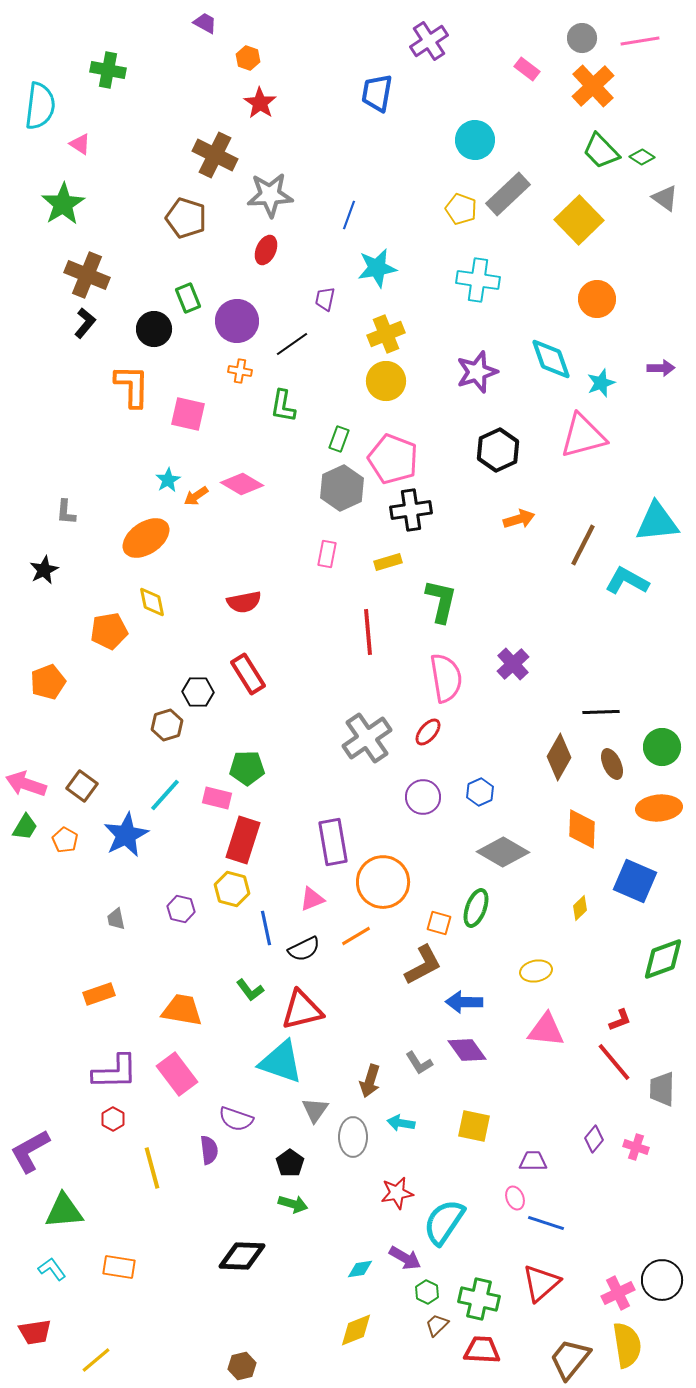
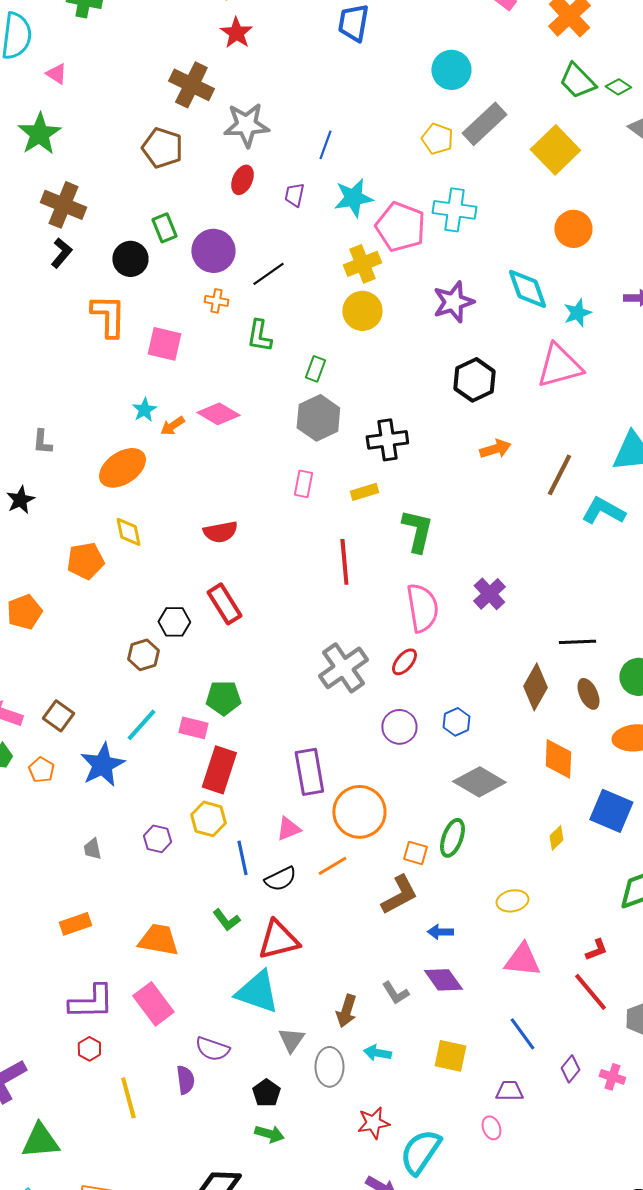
purple trapezoid: (325, 299) -> (294, 195), moved
pink pentagon: (393, 459) -> (400, 227), moved
blue arrow: (464, 1002) -> (440, 932), size x0.7
blue line: (546, 1223) -> (522, 1034), moved, turned 36

